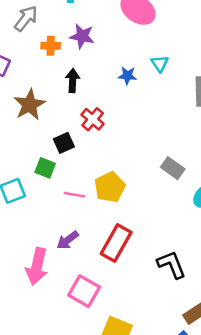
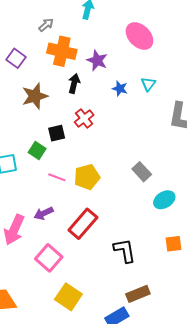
gray arrow: (26, 18) -> (46, 25), size x0.7
purple star: (82, 36) -> (97, 60), moved
orange cross: (51, 46) -> (62, 51), size x1.8

